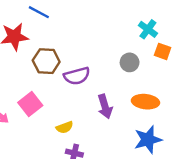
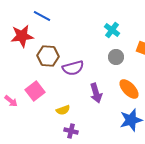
cyan cross: (148, 29) -> (112, 30), moved
orange ellipse: (145, 102) -> (129, 89), turned 40

